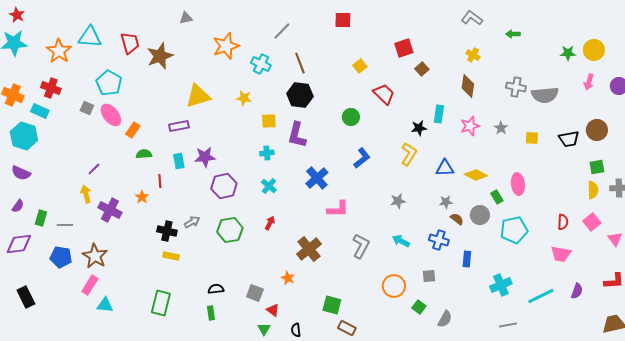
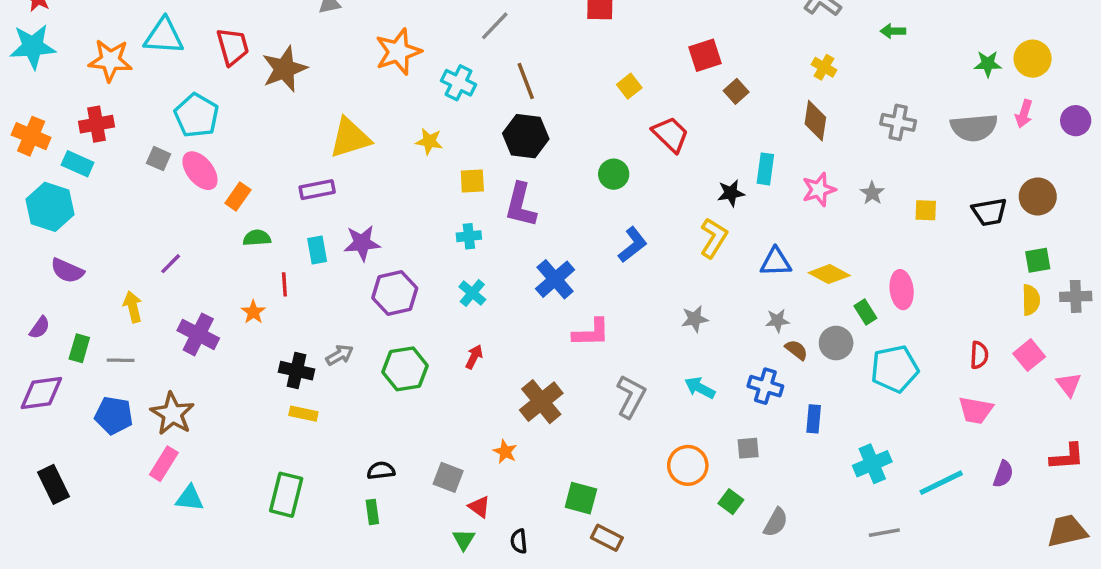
orange star: (59, 51) -> (110, 60), turned -30
red cross: (51, 88) -> (97, 124), turned -30
gray semicircle: (545, 95) -> (974, 128), moved
purple semicircle: (21, 173) -> (67, 271), moved
yellow arrow: (86, 194) -> (133, 307), moved

